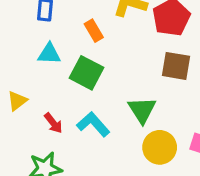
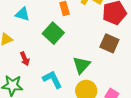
cyan triangle: (49, 54) -> (22, 14), moved
cyan L-shape: (93, 124) -> (52, 79), moved

